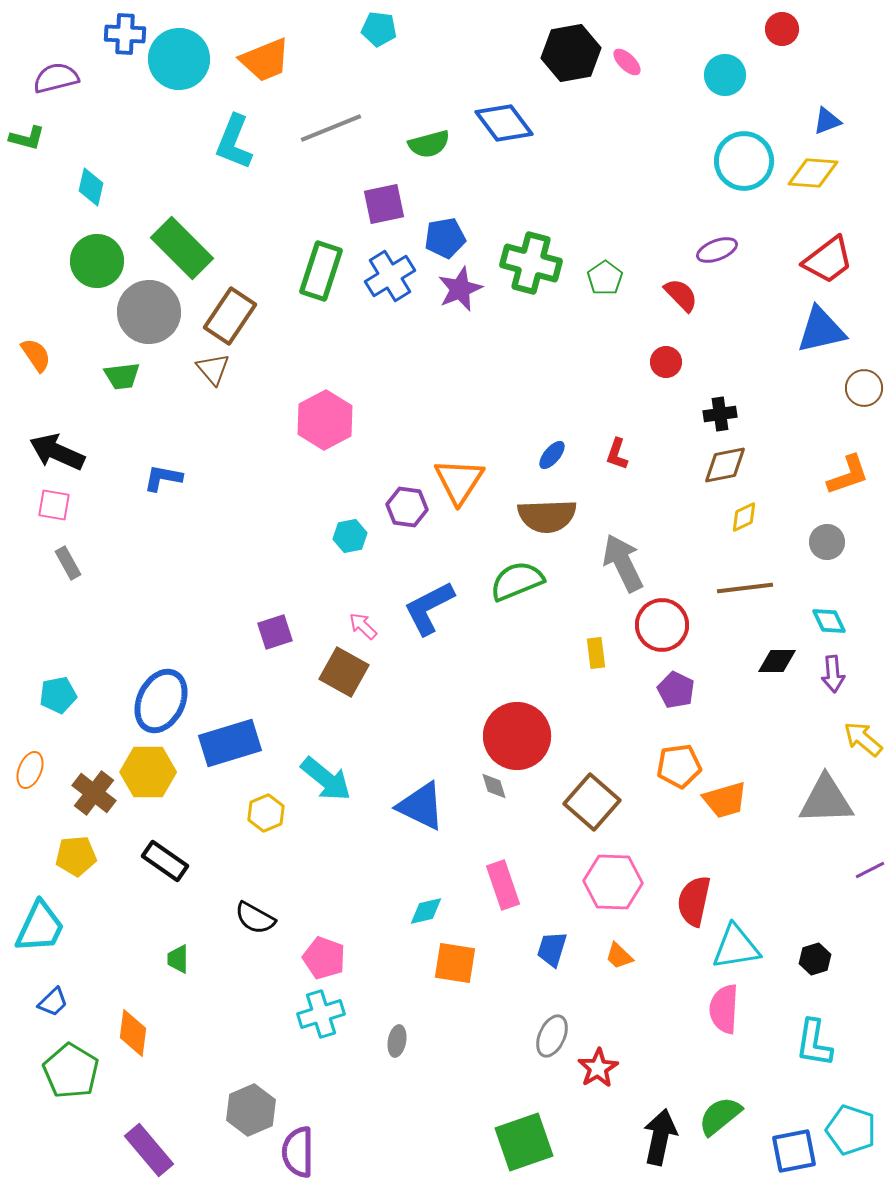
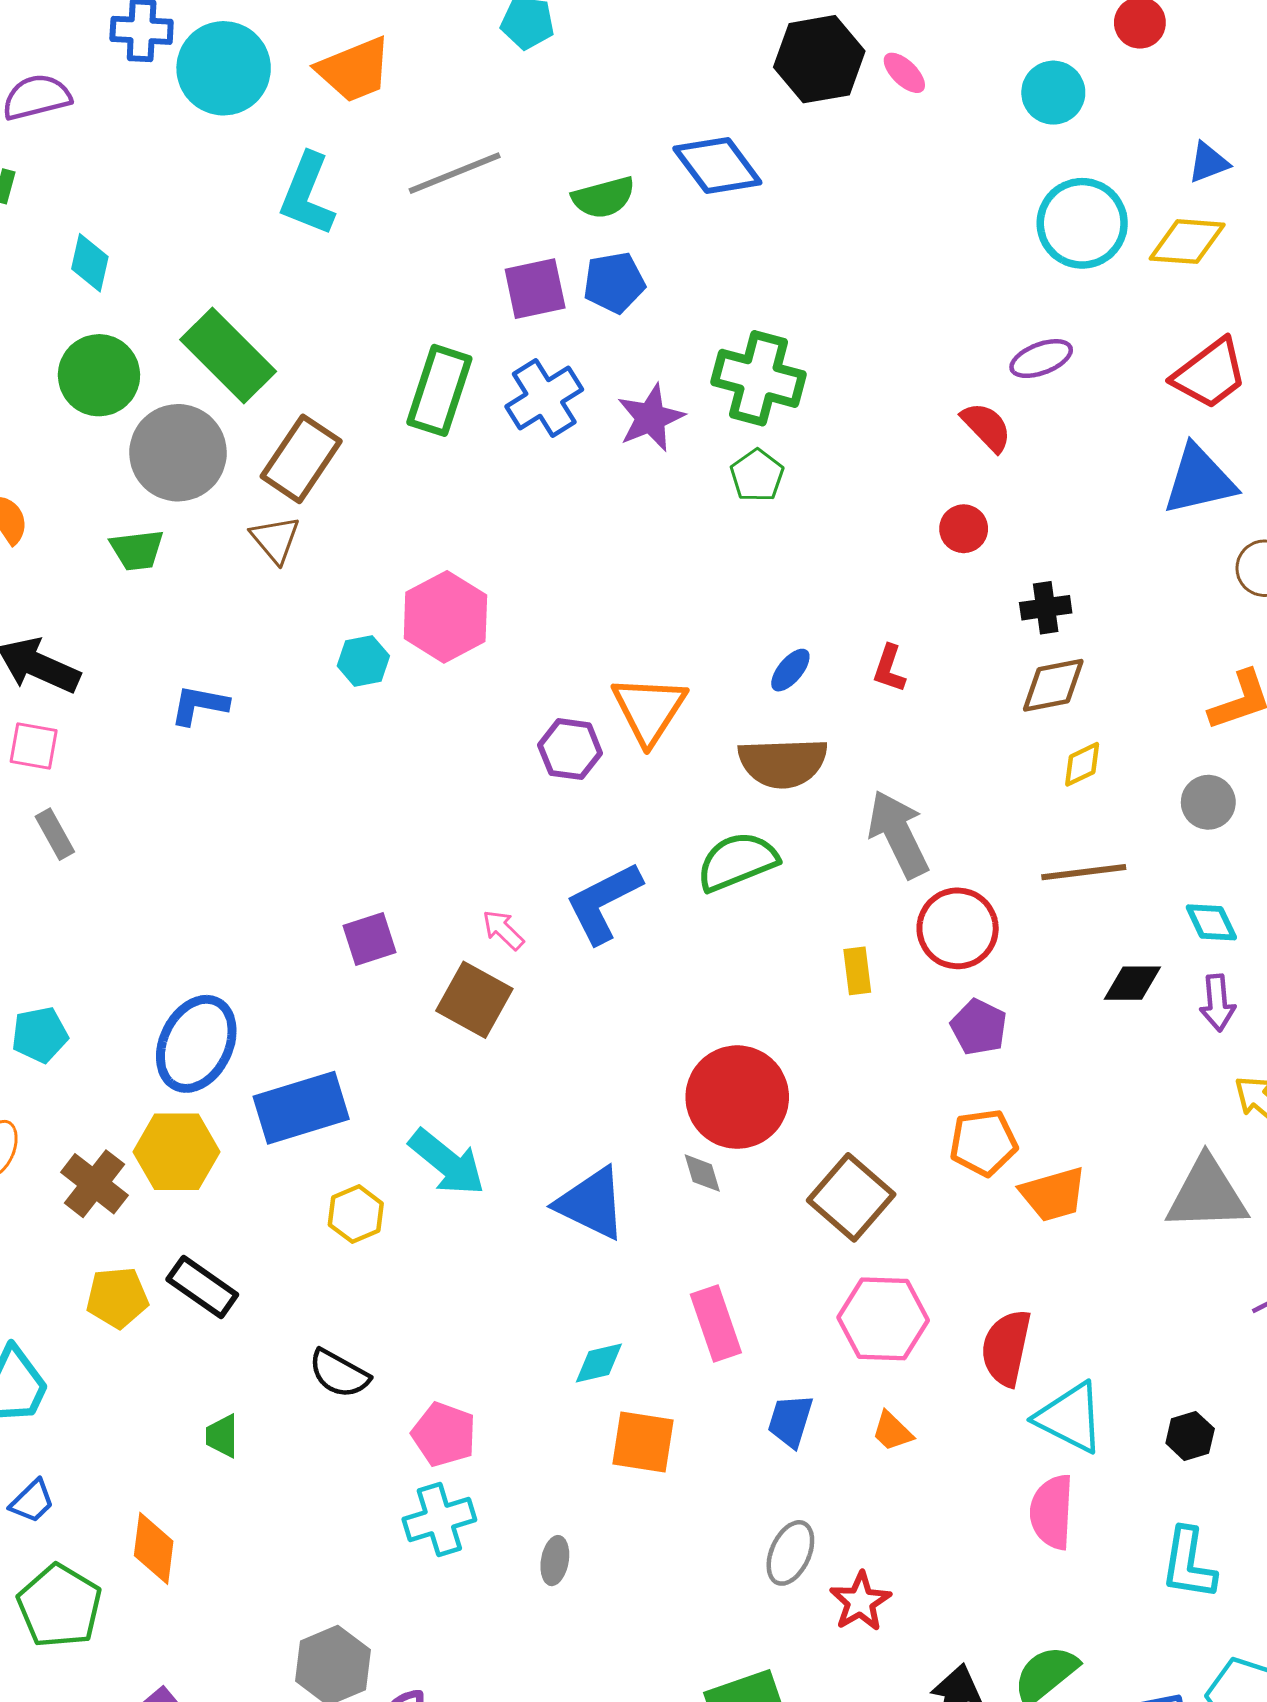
blue pentagon: (445, 238) -> (614, 283), moved
green pentagon: (605, 278) -> (757, 476), moved
cyan hexagon: (350, 536) -> (363, 661), moved
yellow pentagon: (76, 856) -> (117, 1298), moved
cyan triangle: (736, 947) -> (1070, 1418), turned 36

